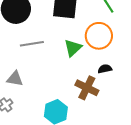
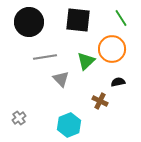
gray triangle: (15, 79) -> (61, 79), moved, turned 36
brown cross: (87, 88) -> (100, 101), size x0.7

